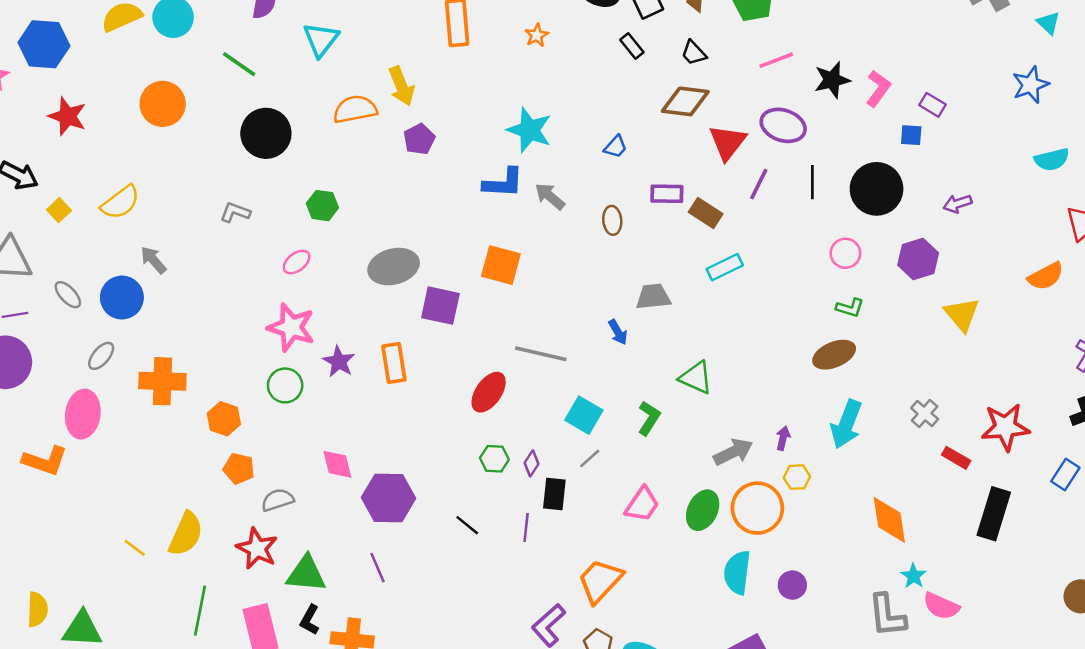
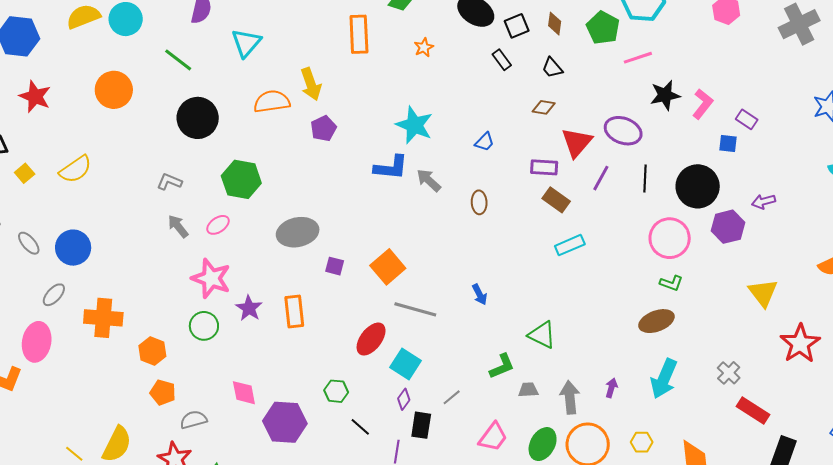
pink line: (776, 60) -> (638, 58), moved
brown diamond: (685, 101) -> (544, 107), size x0.6
purple rectangle: (667, 194) -> (544, 167), moved
green hexagon: (322, 206) -> (241, 179), size x1.5
pink circle: (845, 253) -> (670, 238), size x1.6
purple hexagon: (918, 259) -> (728, 227), moved
gray arrow: (153, 260) -> (178, 226), moved
orange square: (501, 265) -> (388, 267), moved, turned 32
gray trapezoid: (653, 297) -> (528, 390), moved, size x0.7
purple square: (440, 306) -> (335, 266), size x0.6
cyan square: (584, 415) -> (406, 364), moved
green L-shape: (649, 418) -> (502, 366), turned 32
red star: (1005, 427) -> (800, 344), moved, turned -30
gray arrow: (733, 452) -> (570, 397), turned -72
red rectangle: (956, 458) -> (753, 411), size x1.4
green hexagon: (494, 459) -> (336, 391), moved
yellow hexagon: (797, 477) -> (642, 442), moved
black line: (467, 525) -> (360, 427), moved

